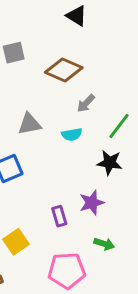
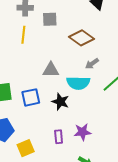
cyan semicircle: (72, 134) -> (78, 83), size x1.6
black star: (110, 163) -> (60, 102), moved

